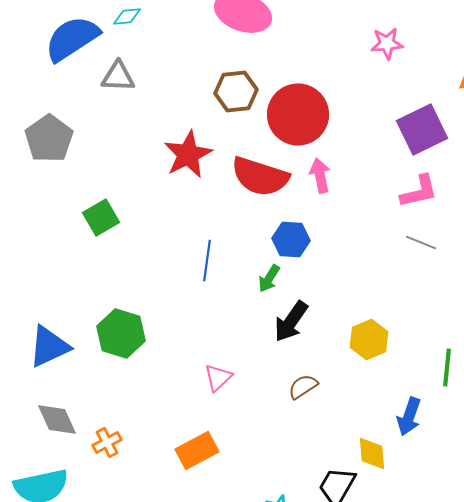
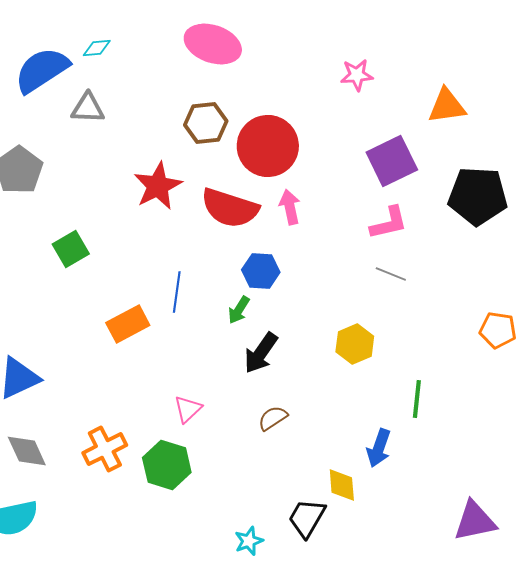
green hexagon: (121, 334) -> (167, 465), moved
yellow hexagon: (369, 340) -> (355, 344), moved
orange cross: (107, 442) -> (105, 449), moved, size x1.5
orange rectangle: (197, 450) -> (128, 324), moved

